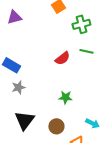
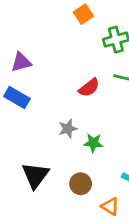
purple triangle: (14, 17) -> (21, 62), moved
gray star: (18, 87) -> (68, 129), moved

